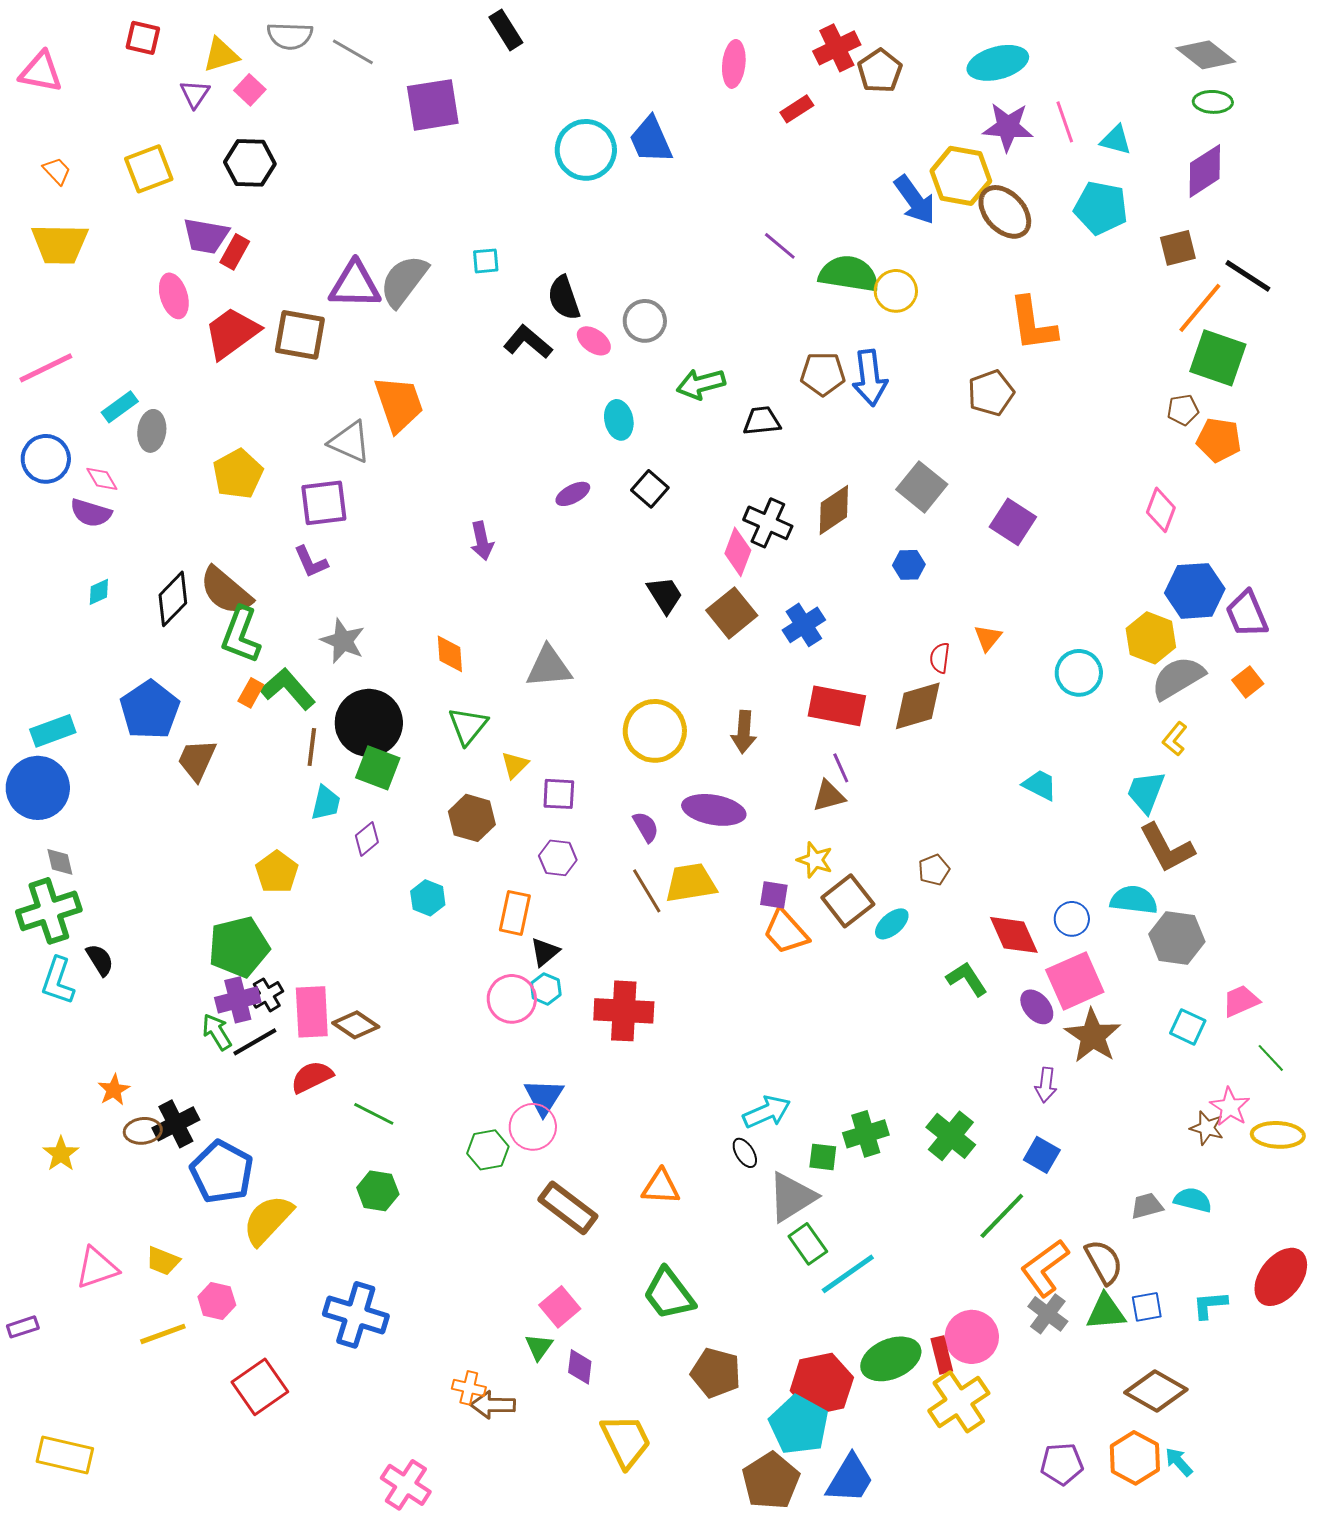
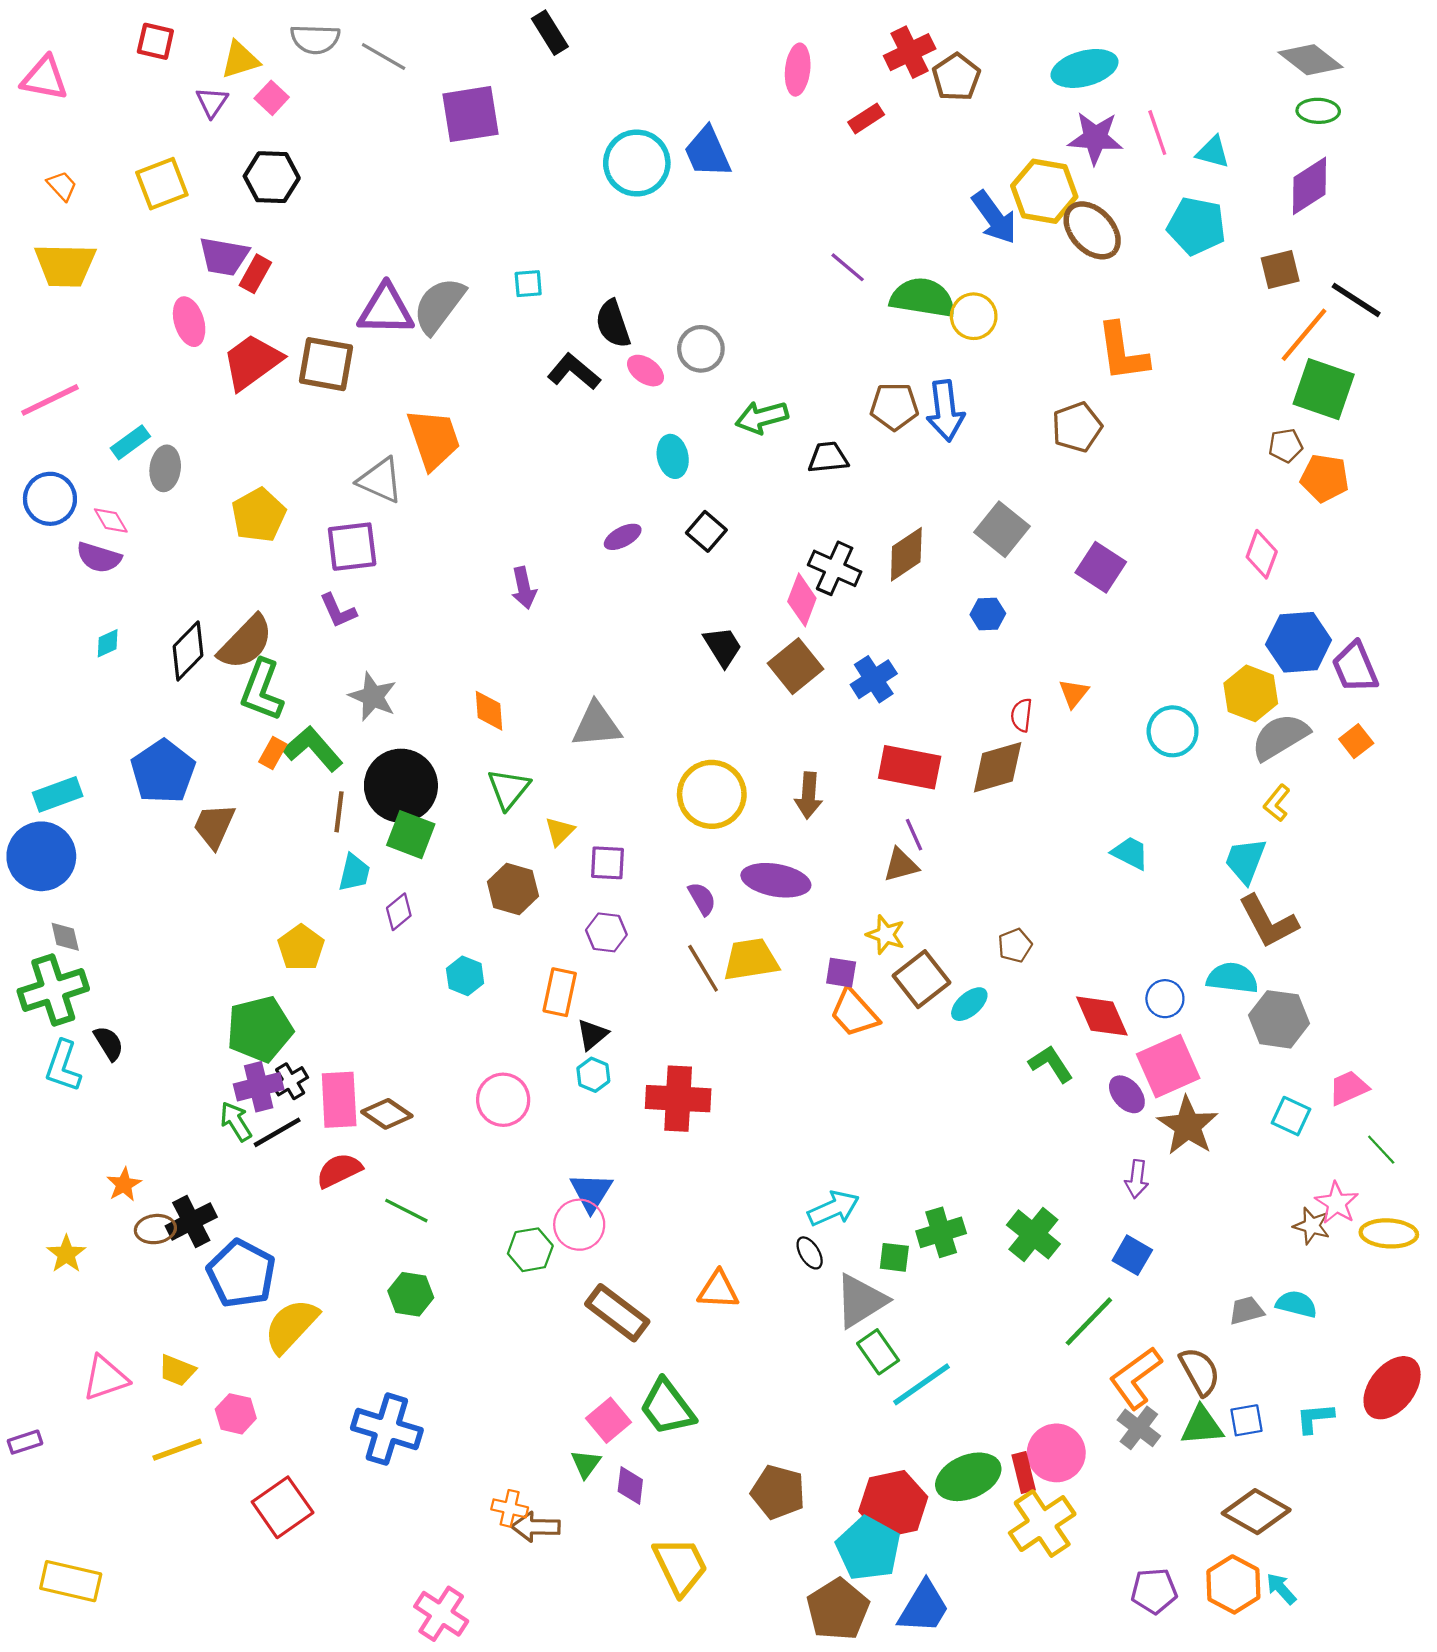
brown semicircle: (226, 591) -> (246, 642), turned -86
pink circle: (512, 999) -> (503, 1100), moved
green trapezoid: (669, 1294) -> (667, 1407), moved

